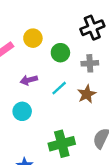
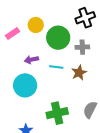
green circle: (60, 53) -> (58, 38), size x1.5
cyan line: (59, 88) -> (56, 67), turned 48
cyan circle: (22, 111) -> (25, 85), size x1.5

